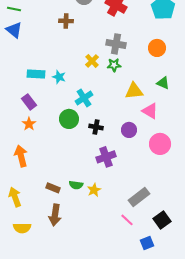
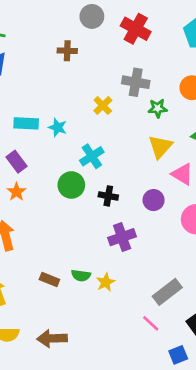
green star: (114, 65) -> (158, 108), moved
yellow triangle: (134, 91) -> (160, 147), turned -42
brown arrow: (55, 215) -> (52, 338), moved, turned 80

